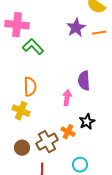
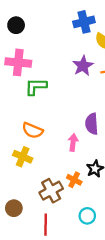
green L-shape: (33, 47) -> (36, 87), turned -45
orange semicircle: (30, 87) -> (32, 130), turned 114
brown circle: (22, 148) -> (14, 208), moved

